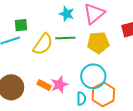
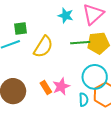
green line: (65, 38) -> (80, 43), moved
orange rectangle: (44, 85) -> (46, 87), turned 32

